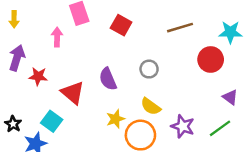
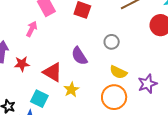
pink arrow: (57, 37) -> (32, 29), turned 35
yellow star: (115, 119) -> (71, 90), moved
purple star: (183, 126) -> (147, 84), turned -30

